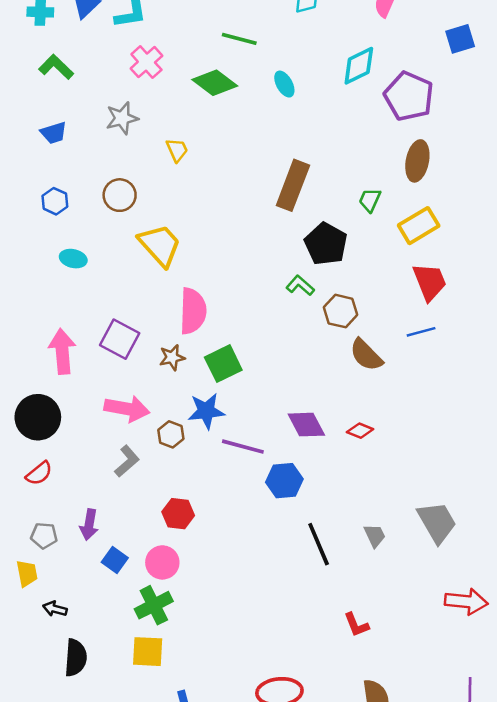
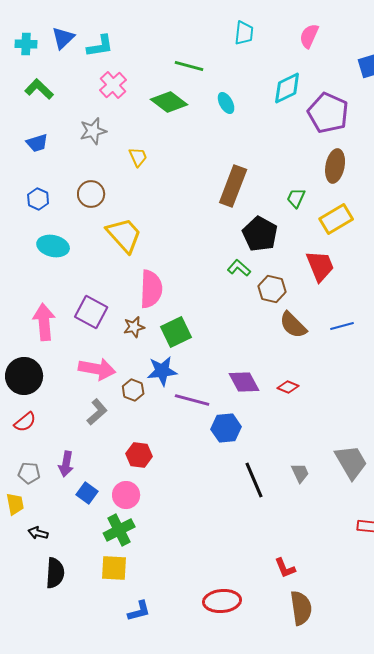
cyan ellipse: (73, 259) -> (53, 246), size x1.4
red trapezoid: (430, 282) -> (320, 266), moved
blue line: (421, 332) -> (342, 326), moved
red L-shape: (356, 625) -> (285, 568), moved

